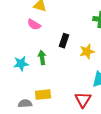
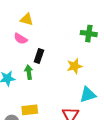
black rectangle: (64, 41) -> (39, 56), moved

